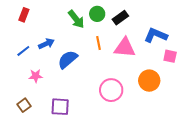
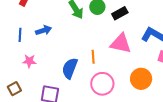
orange line: (99, 43) -> (93, 57), moved
blue line: (23, 51) -> (20, 35), turned -56
blue semicircle: (68, 59) -> (70, 68), moved, turned -35

